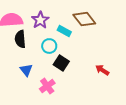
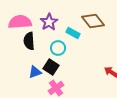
black square: (61, 63) -> (51, 67), moved
blue triangle: (26, 70) -> (35, 72), turned 48

